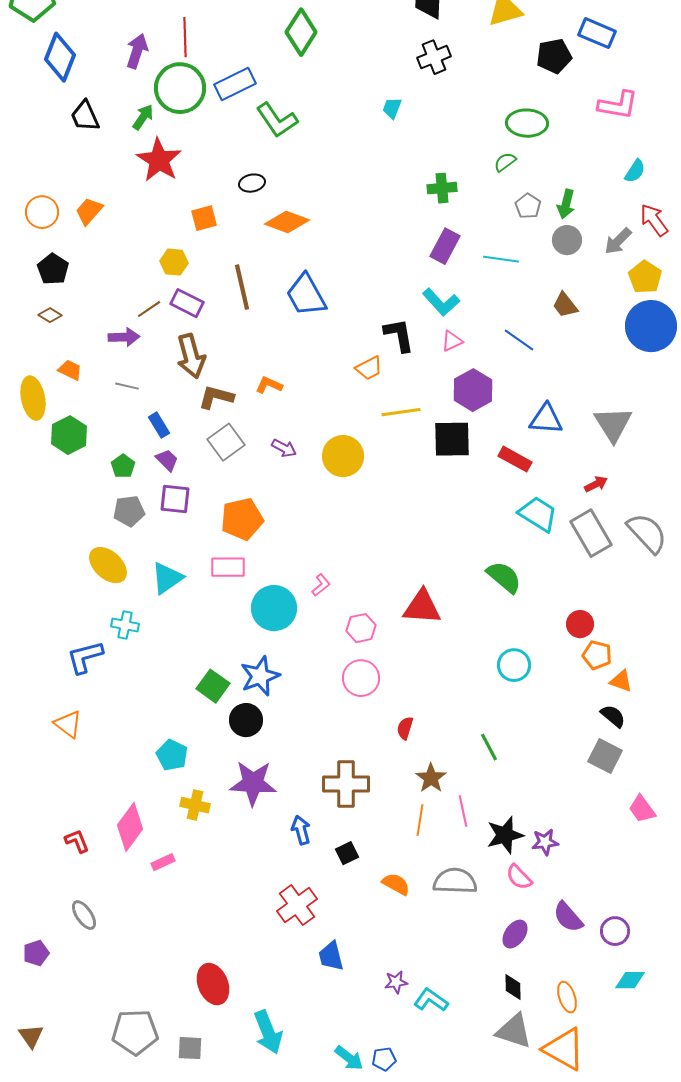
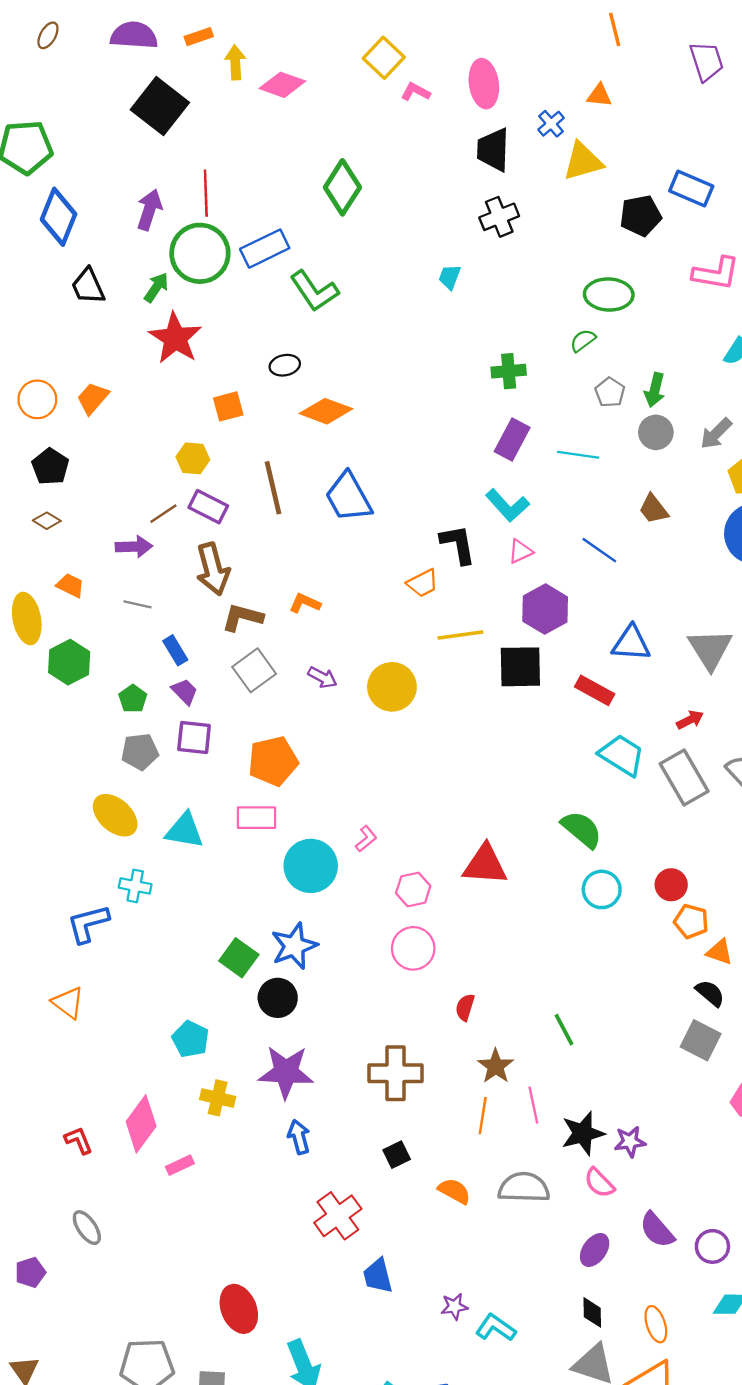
cyan triangle: (167, 578) -> (185, 831), turned 45
cyan circle: (514, 665) -> (602, 889), moved
blue arrow: (301, 830) -> (299, 1137), moved

